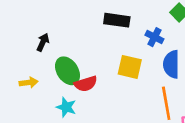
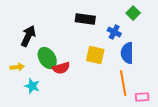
black arrow: (43, 42) -> (28, 36), size x1.5
cyan star: (66, 107) -> (32, 86), moved

